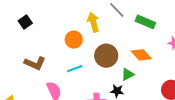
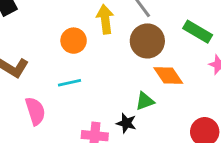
green rectangle: (145, 22) -> (198, 32), moved
brown circle: (106, 56) -> (147, 41), moved

